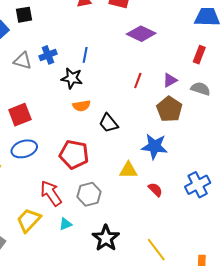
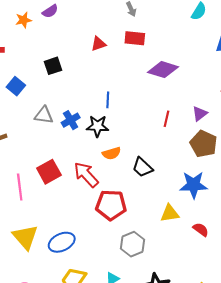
black square: (24, 15) -> (53, 66), moved
blue cross: (48, 55) -> (71, 120), moved
blue ellipse: (24, 149) -> (62, 242), moved
red arrow: (51, 193) -> (86, 175), moved

